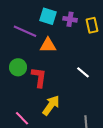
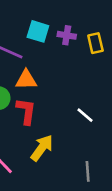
orange triangle: (48, 45) -> (26, 80), moved
white line: (83, 72) -> (85, 115), moved

